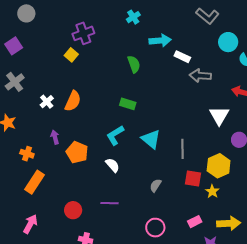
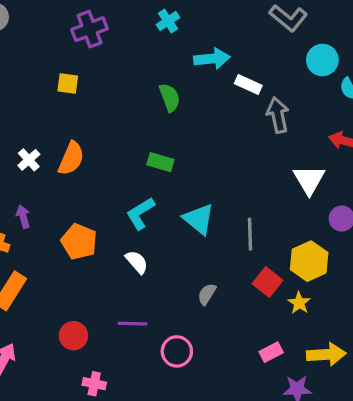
purple cross: (83, 33) -> (90, 29), moved
yellow square: (71, 55) -> (68, 83), turned -32
gray arrow: (200, 76) -> (278, 115), turned 75
purple arrow: (55, 137) -> (23, 217), moved
red square: (193, 178) -> (268, 282), turned 30
pink circle: (155, 228) -> (177, 351), moved

